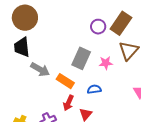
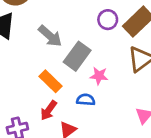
pink star: (106, 63) -> (99, 76), moved
gray arrow: (40, 69) -> (50, 36), moved

